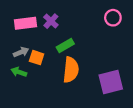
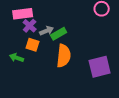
purple cross: (51, 21) -> (30, 26), moved
gray arrow: (21, 52) -> (47, 31), moved

